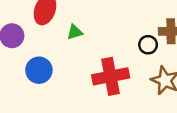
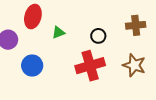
black circle: (148, 45) -> (98, 36), moved

